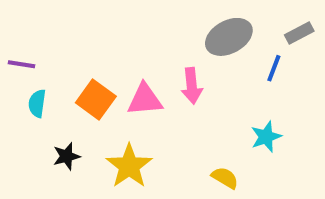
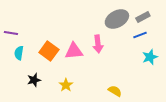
gray rectangle: (299, 33) -> (143, 17), moved
blue line: (274, 68) -> (140, 35), turned 48
cyan star: (266, 137) -> (150, 57), moved
yellow star: (129, 166) -> (66, 85), size x0.6

